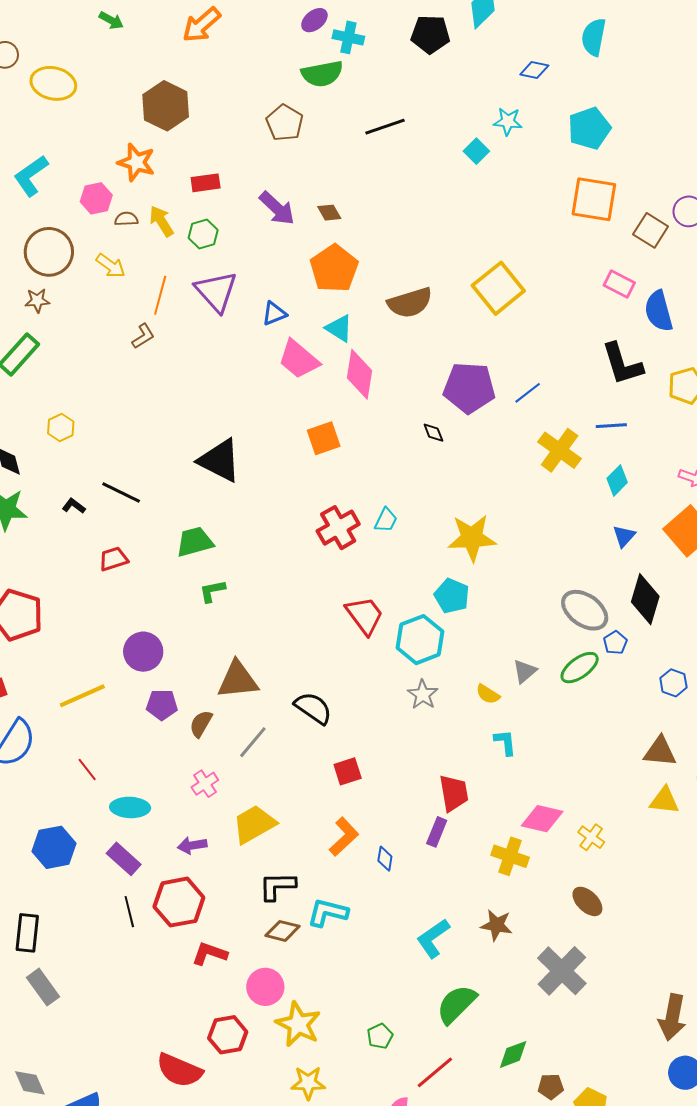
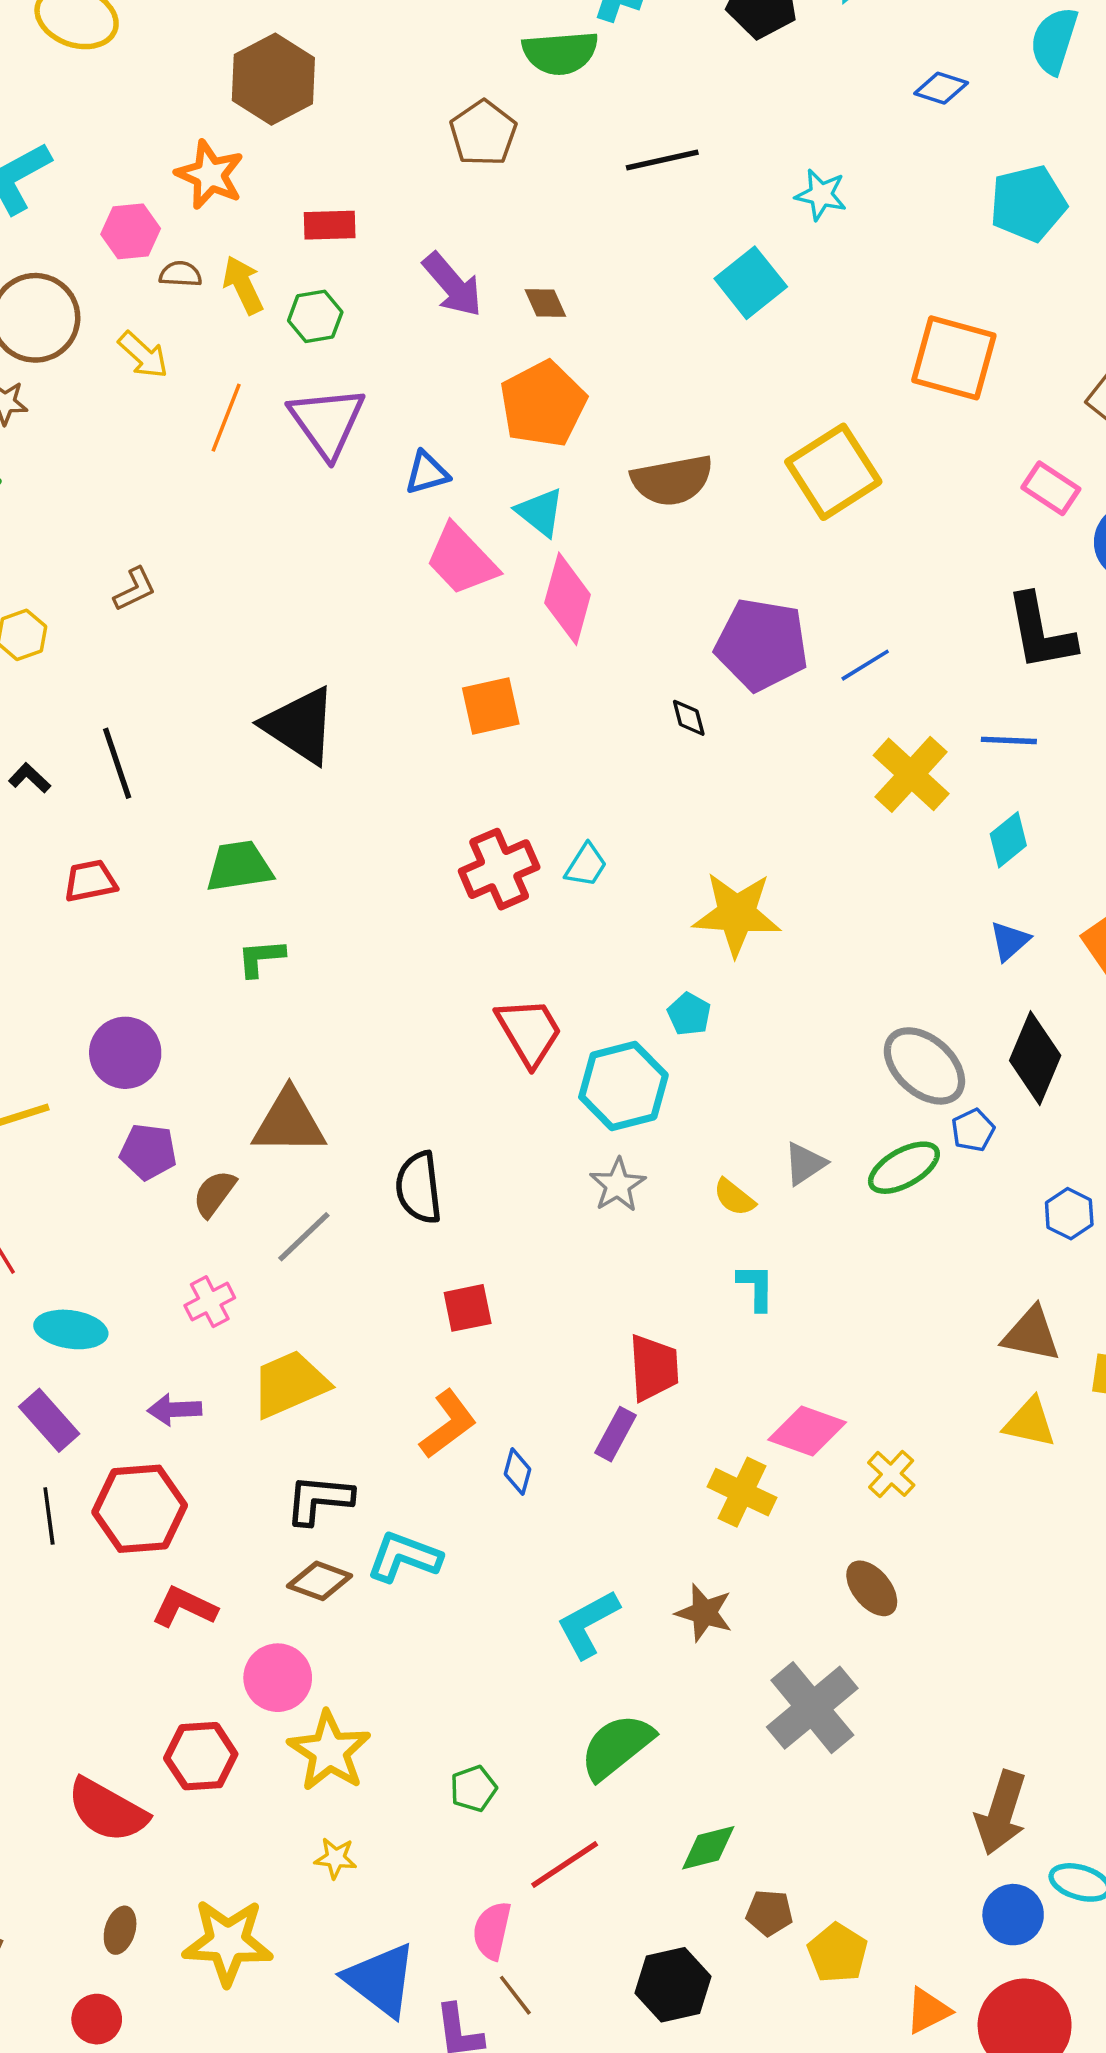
cyan star: (508, 121) -> (821, 195), moved
cyan square: (476, 151) -> (751, 283), moved, size x1.5
orange square: (594, 199) -> (954, 358), moved
brown L-shape: (143, 336) -> (135, 589), moved
black line: (121, 493) -> (117, 763), turned 39
cyan pentagon: (452, 596) -> (689, 1014), size x0.7
black semicircle: (313, 708) -> (419, 1188), turned -138
yellow star: (308, 1083) -> (336, 1858), size x0.7

